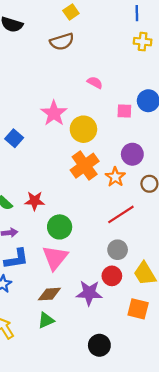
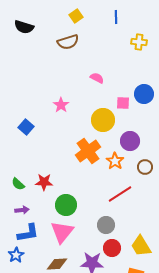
blue line: (137, 13) -> (116, 17), moved
pink star: (54, 113) -> (61, 105), size x0.7
yellow circle: (83, 129) -> (103, 120), moved
gray circle: (118, 250) -> (106, 225), moved

